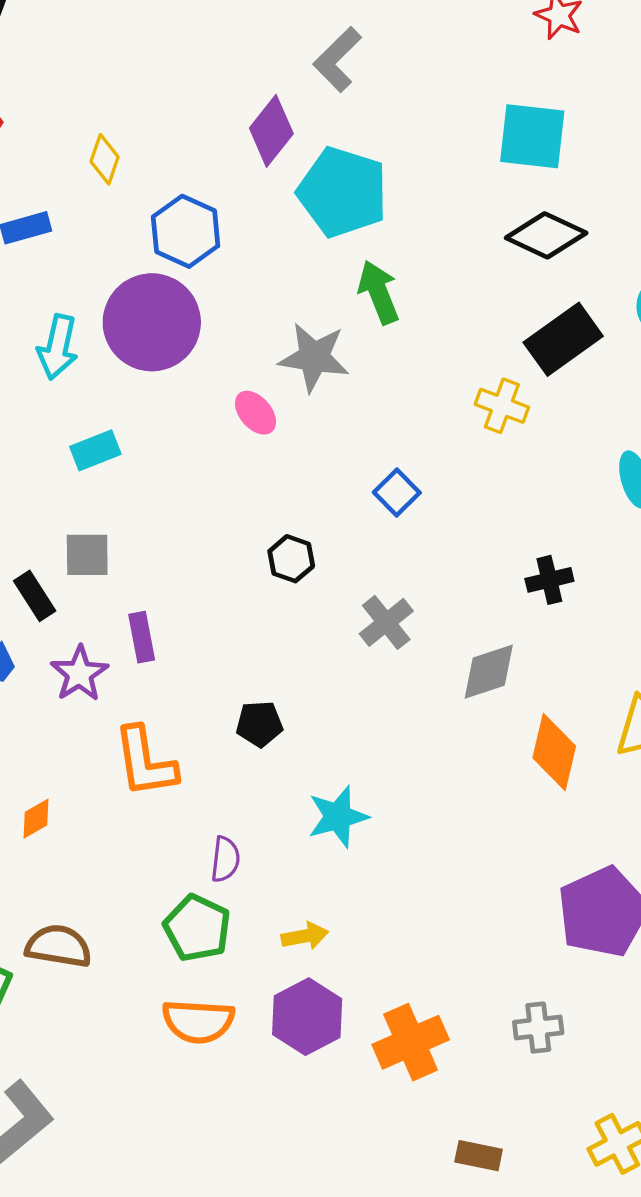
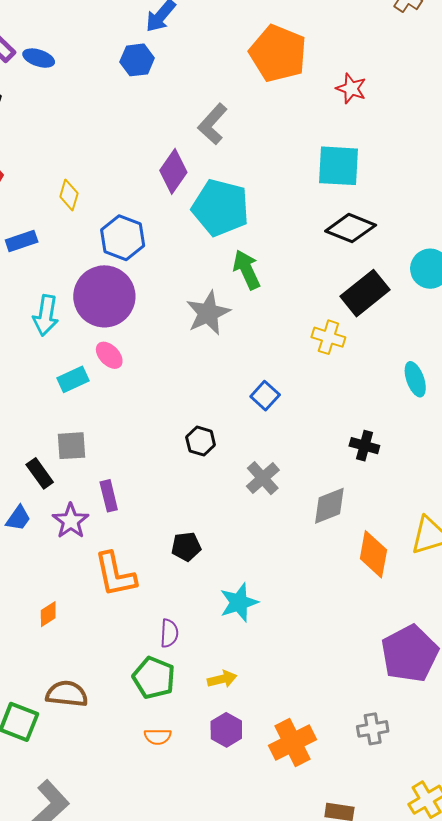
gray star: (314, 357) -> (208, 313), turned -30
pink ellipse: (255, 413) -> (109, 355), moved
black cross: (549, 580) -> (364, 446), turned 32
purple hexagon: (307, 1017) -> (226, 730), size x0.7
orange semicircle: (198, 1021) -> (158, 737), size x0.6

